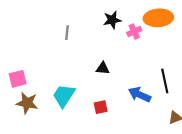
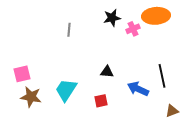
black triangle: (103, 68) -> (107, 72), moved

